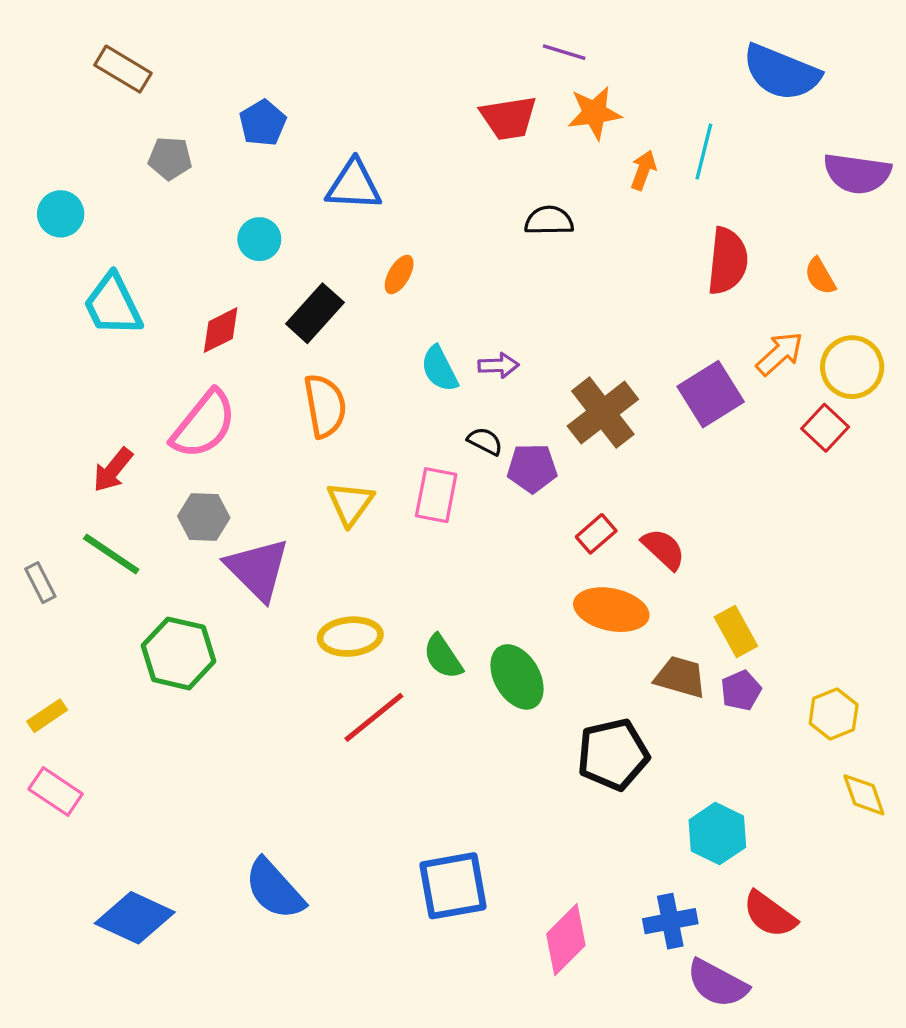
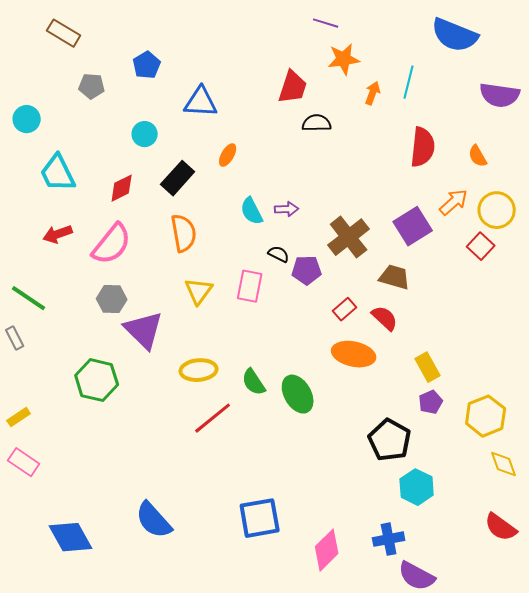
red trapezoid: (509, 118) -> (293, 87), moved, turned -63
red arrow: (113, 470) -> (58, 234), moved, turned 32
green line: (111, 554) -> (29, 298), moved
brown trapezoid: (680, 677) -> (395, 277), moved
yellow hexagon: (834, 714) -> (486, 416), size x1.4
black pentagon: (613, 754) -> (390, 440), moved, turned -30
red semicircle: (770, 914) -> (501, 527), moved
blue diamond: (135, 918) -> (71, 537), turned 36

